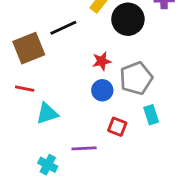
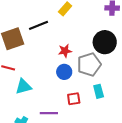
black circle: (128, 19) -> (105, 42), moved
red square: (117, 127) -> (74, 99), turned -32

